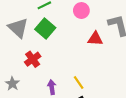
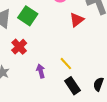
red triangle: (95, 39) -> (77, 20), turned -35

